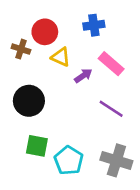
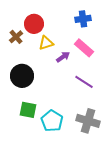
blue cross: (94, 25) -> (83, 19), moved
brown cross: (21, 49) -> (16, 37), turned 32
yellow triangle: (61, 57) -> (46, 43), turned -42

